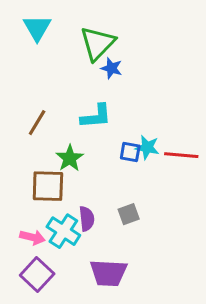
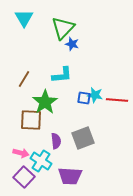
green star: (70, 158) -> (45, 102), size x1.4
gray square: (129, 214) -> (83, 138), size x1.6
cyan cross: (63, 231) -> (41, 161), moved

